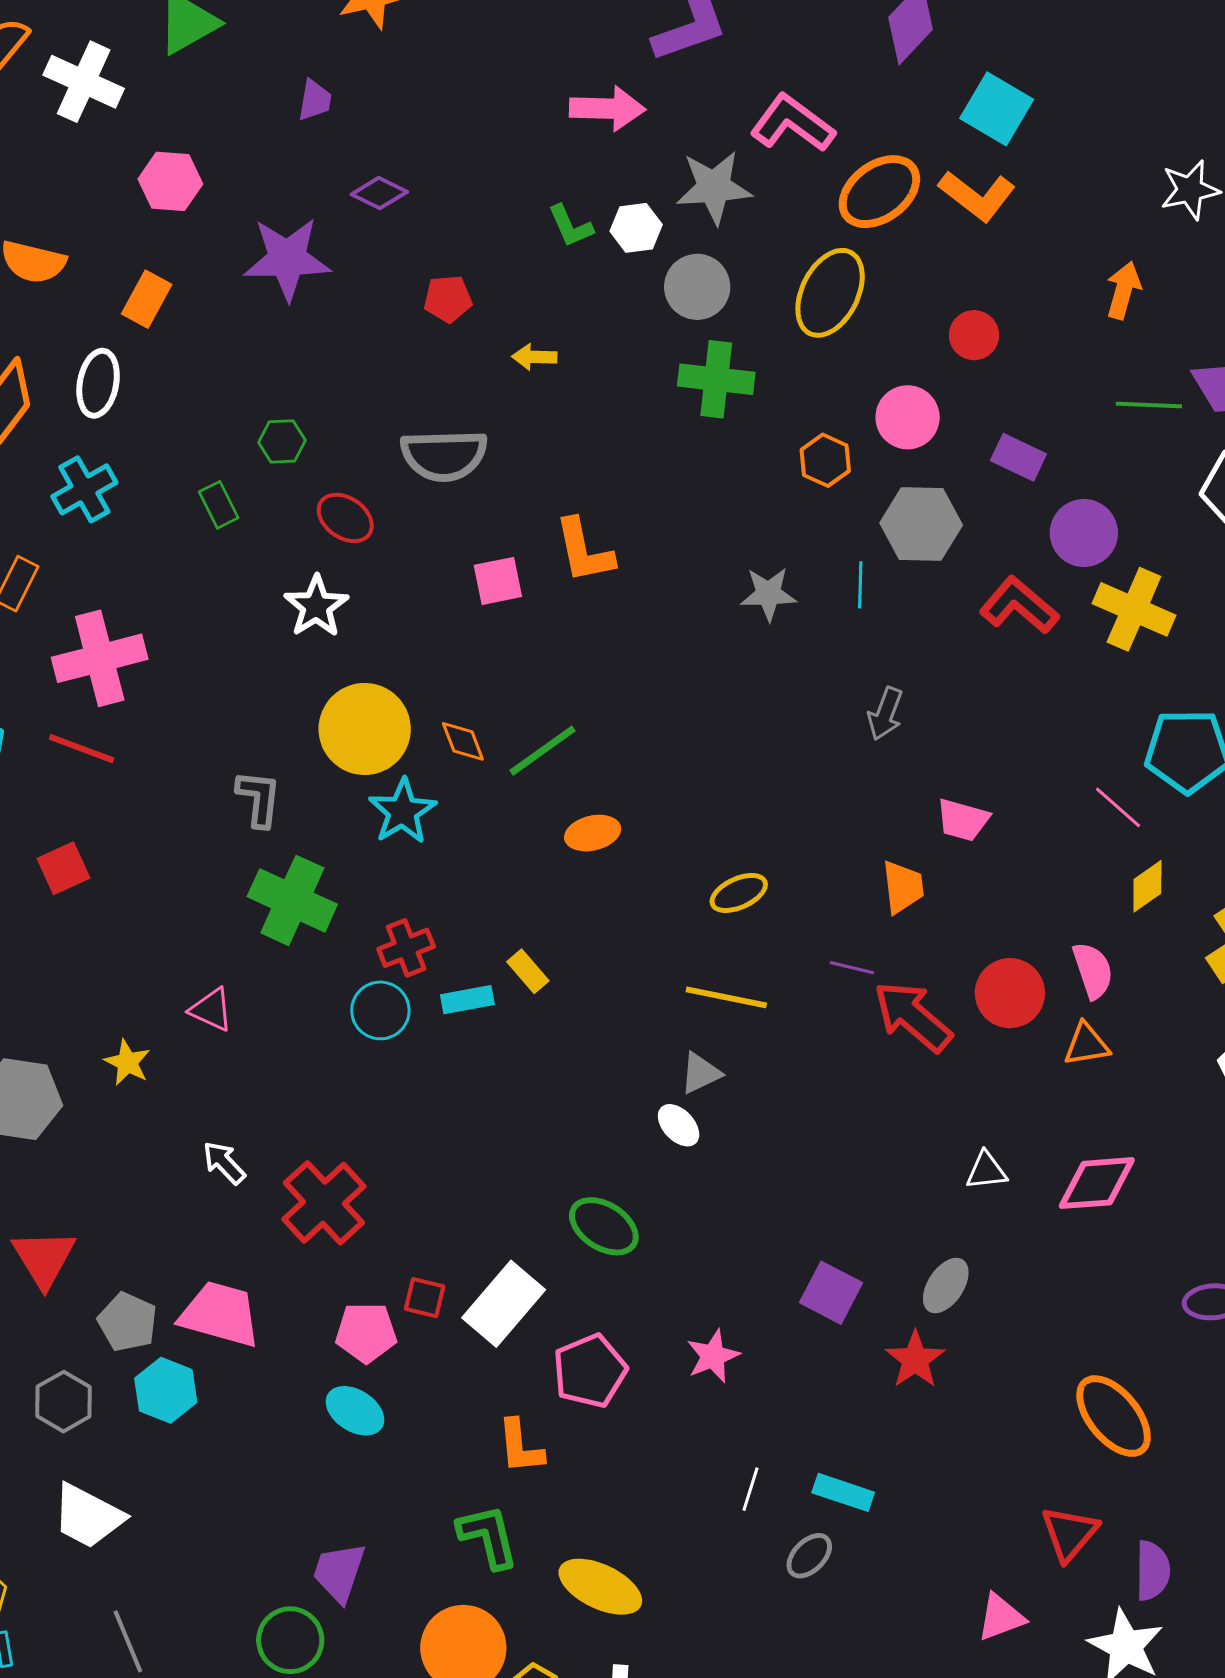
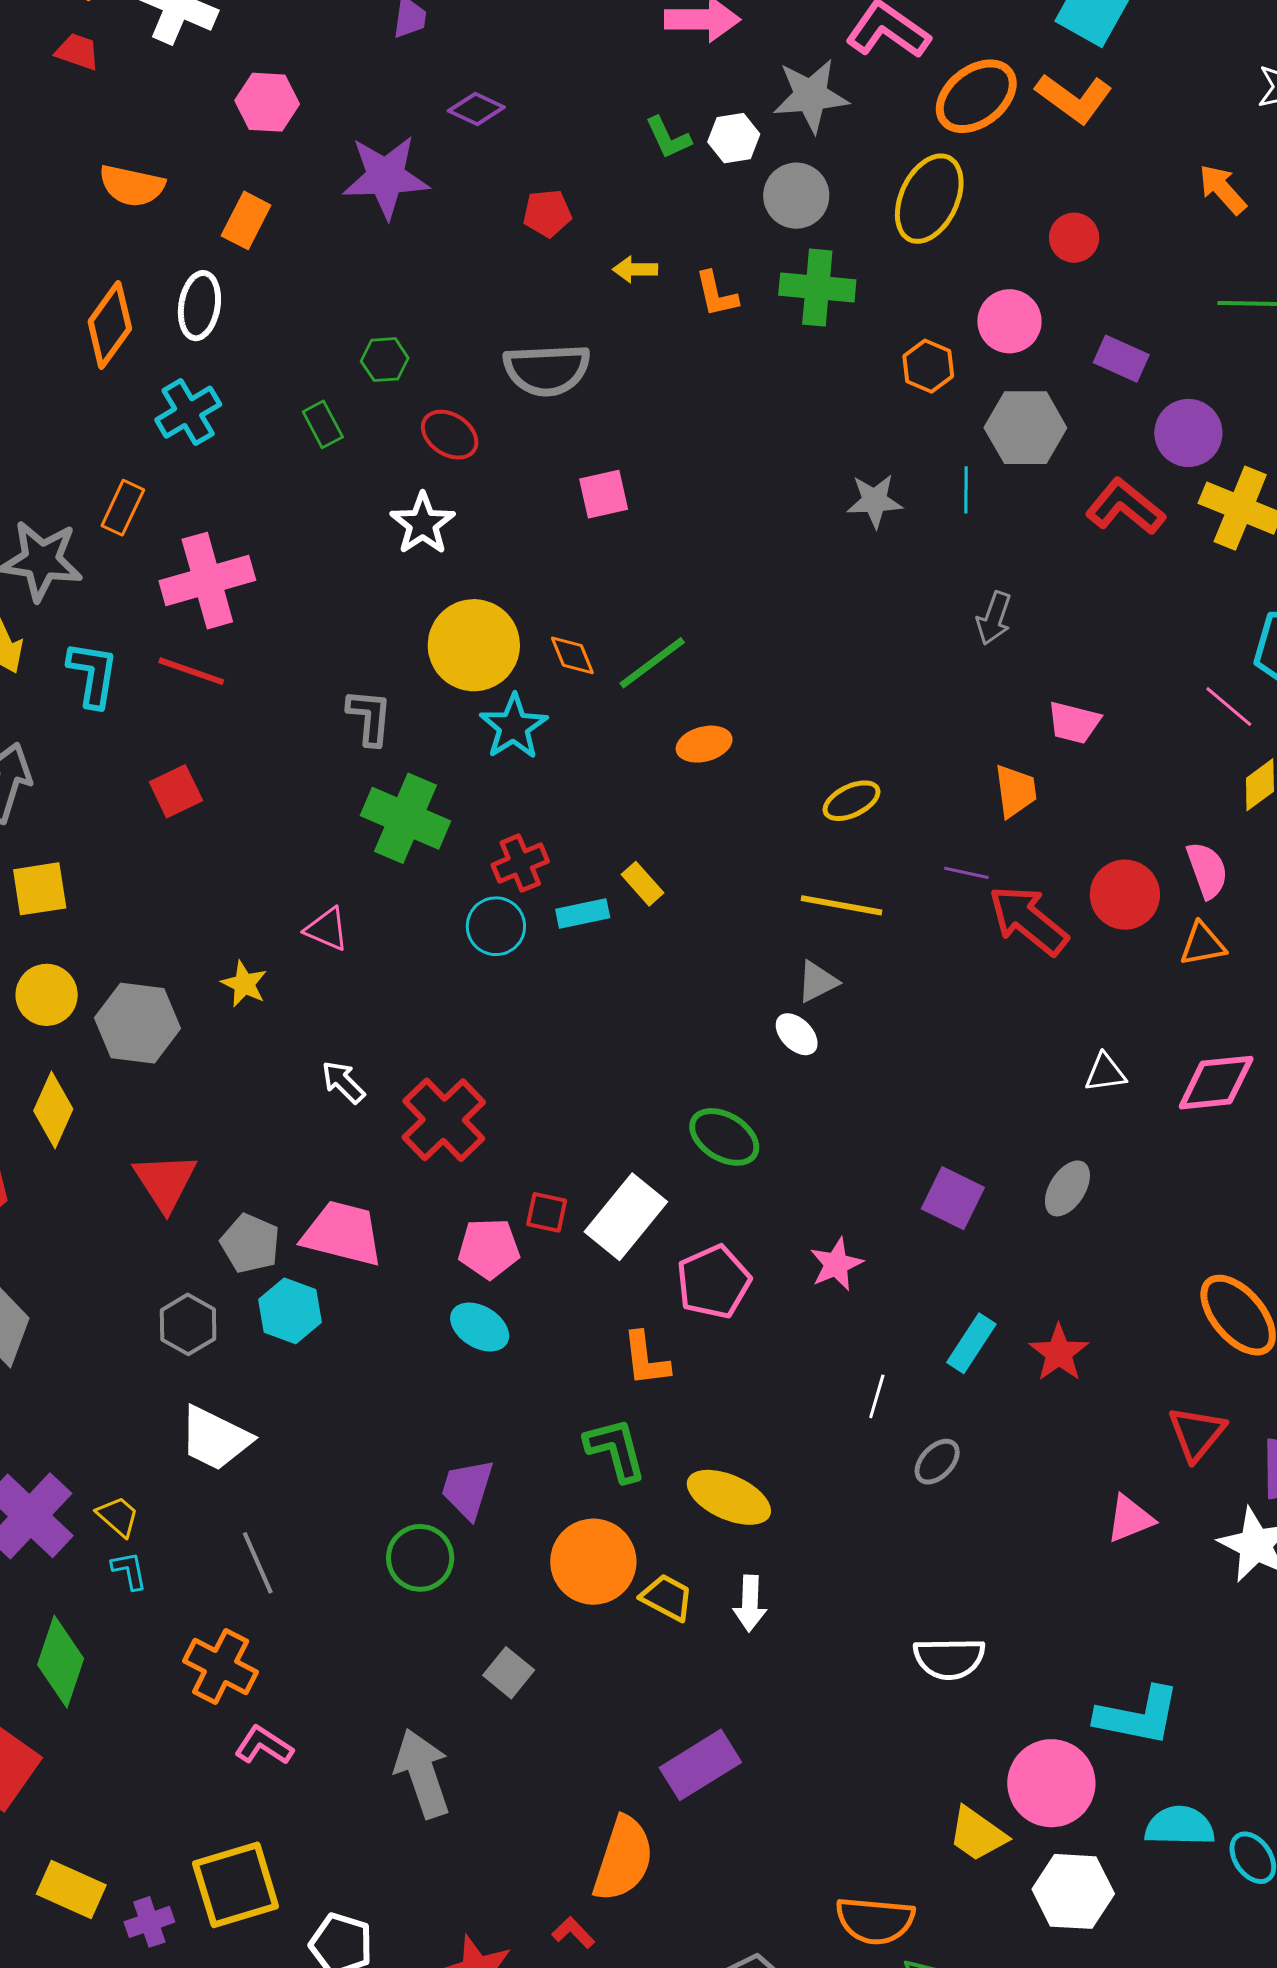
orange arrow: (1123, 290) -> (1222, 189), turned -56
orange L-shape: (584, 551) -> (716, 294), moved, size x0.7
red star: (915, 1359) -> (1059, 1353), moved
cyan rectangle: (843, 1492) -> (971, 1343), moved, turned -74

